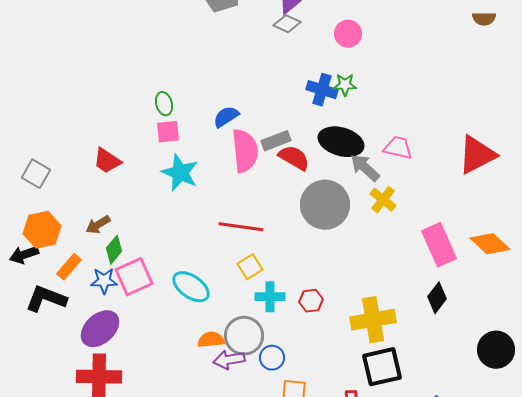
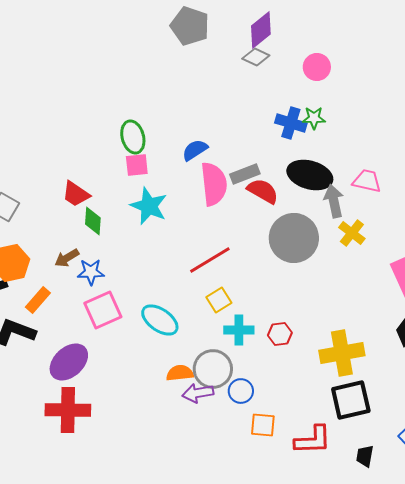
green ellipse: (164, 104) -> (133, 137), size x1.4
gray arrow: (365, 168) -> (334, 201), turned 36
red line: (241, 227) -> (210, 260), turned -39
green diamond: (114, 250) -> (93, 221), moved, turned -36
blue star: (104, 281) -> (91, 272), moved

